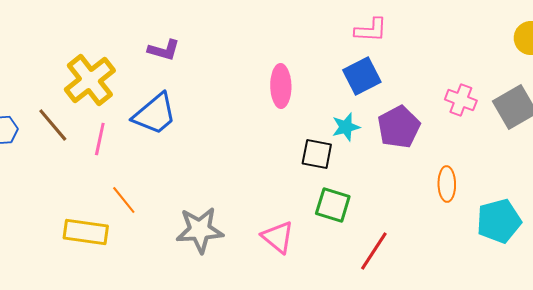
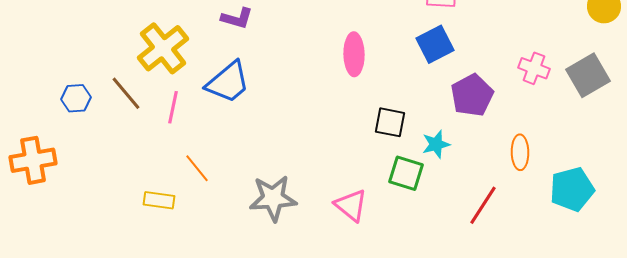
cyan star: (346, 127) -> (436, 144), moved
yellow rectangle: (86, 232) -> (159, 200), size x0.7
red line: (374, 251) -> (483, 205), moved

